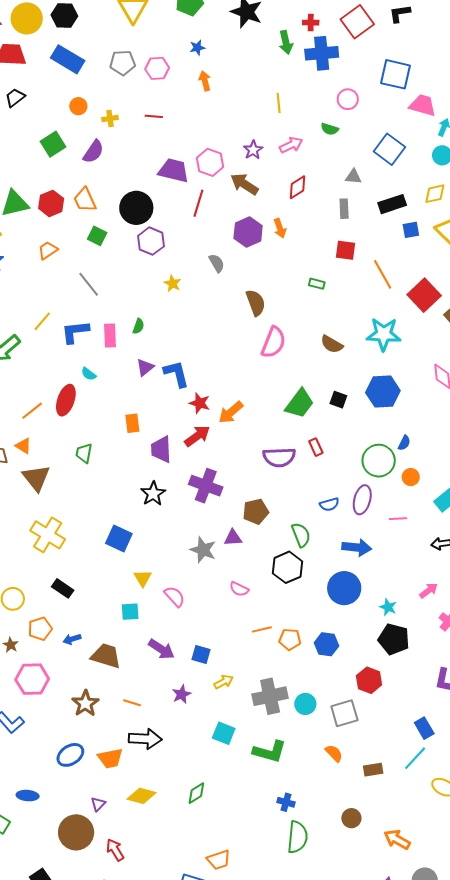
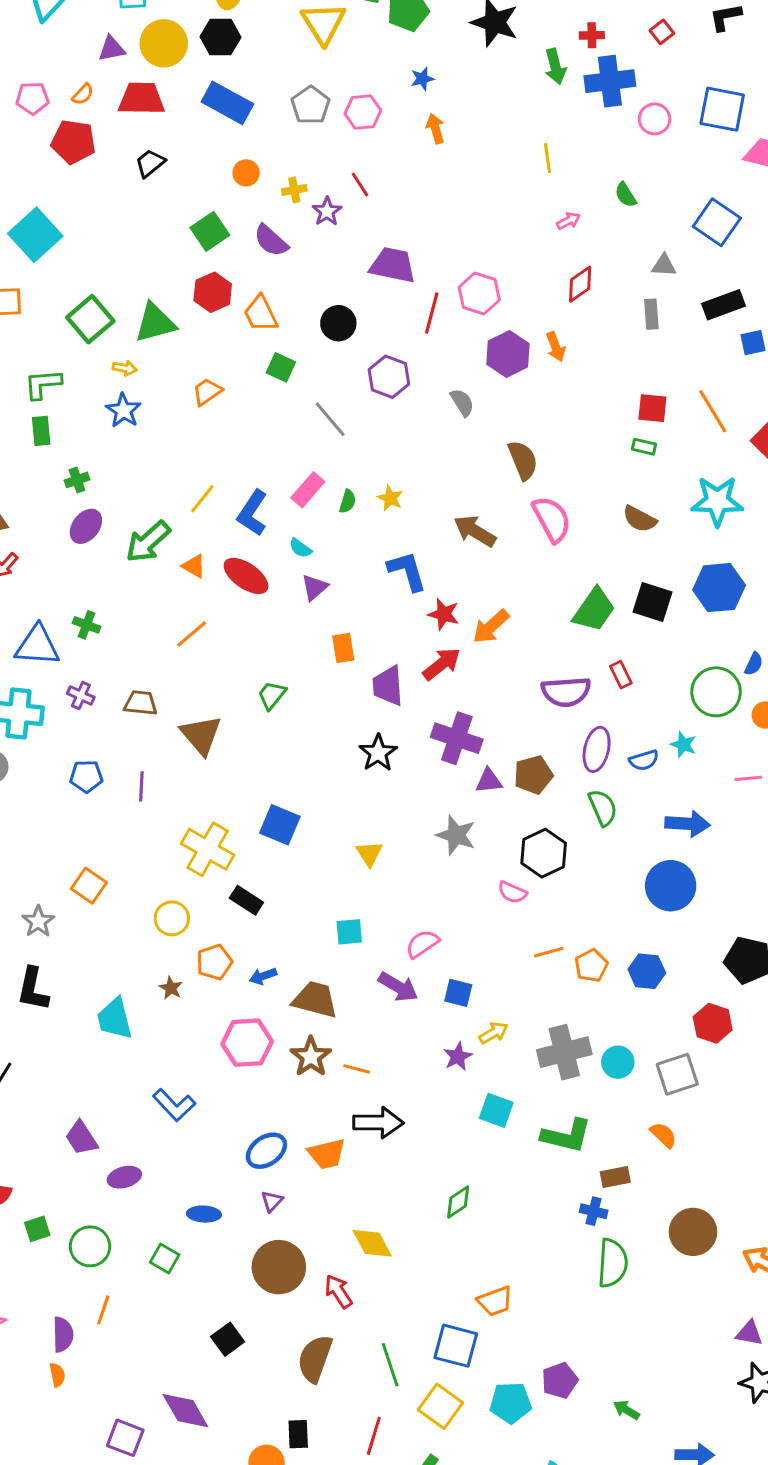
red square: (357, 22) -> (662, 32), size x0.5
gray pentagon: (123, 63) -> (310, 105), turned -30
pink circle: (348, 99) -> (655, 119), moved
red line: (154, 116) -> (360, 184), turned 54
green semicircle: (330, 129) -> (626, 195), turned 42
pink arrow: (291, 145) -> (568, 221), size x0.7
purple star: (253, 150) -> (327, 211), moved
purple semicircle: (93, 152) -> (271, 241), turned 100
pink hexagon: (210, 162) -> (479, 294), moved
brown arrow: (244, 184) -> (475, 531), moved
red hexagon: (51, 203) -> (213, 292), moved
black circle: (136, 208) -> (338, 323), size x0.7
purple hexagon: (151, 241) -> (389, 377), moved
red square: (345, 250) -> (652, 408), moved
yellow star: (172, 283) -> (390, 498), moved
gray line: (89, 284) -> (330, 419), moved
green rectangle: (317, 284) -> (644, 447), moved
blue L-shape: (75, 332) -> (252, 513), turned -48
pink rectangle: (110, 335) -> (308, 490), moved, turned 45
pink semicircle: (273, 342) -> (552, 519), turned -48
purple triangle: (145, 367) -> (315, 587), moved
cyan semicircle: (89, 374) -> (300, 548), moved
red ellipse: (66, 400) -> (246, 576), moved, turned -72
black square: (338, 400) -> (652, 602), size x1.5
orange triangle: (23, 446) -> (194, 566), moved
green trapezoid: (84, 453) -> (272, 695), turned 30
purple ellipse: (362, 500) -> (597, 749), moved
yellow cross: (48, 535) -> (208, 849), moved
blue square: (119, 538) -> (280, 825), moved
purple triangle: (233, 538) -> (489, 781), moved
black hexagon: (287, 567) -> (544, 853), moved
yellow triangle: (143, 578) -> (369, 854), moved
pink semicircle: (175, 596) -> (422, 944), moved, turned -80
cyan star: (388, 607) -> (683, 745), moved
orange pentagon: (290, 639) -> (591, 966), turned -30
pink hexagon: (32, 679) -> (247, 1043), moved
purple star: (182, 694) -> (458, 1056), moved
brown star: (85, 703) -> (311, 1057), moved
brown rectangle: (373, 770) -> (615, 1177), moved
yellow diamond: (142, 796) -> (372, 1243), moved, turned 48
purple triangle: (98, 804) -> (272, 1201), moved
brown circle: (351, 818) -> (693, 1232), size x1.6

